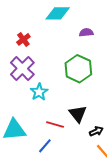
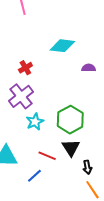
green hexagon: (78, 69) -> (70, 120), moved
black arrow: (96, 131) -> (87, 167), turned 96

